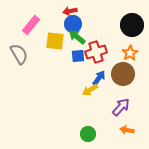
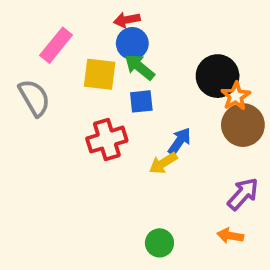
black circle: (132, 25) -> (218, 76), moved
red cross: (96, 52) -> (107, 140), moved
brown circle: (123, 74) -> (243, 125), moved
purple arrow: (121, 107) -> (243, 194), moved

